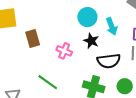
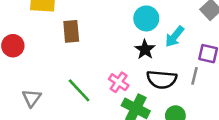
cyan arrow: (112, 26) -> (175, 36), turned 48
pink cross: (64, 51) -> (119, 82), moved

